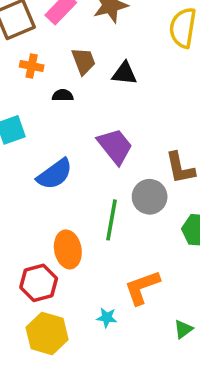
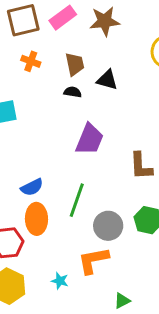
black semicircle: (63, 95) -> (73, 92), moved
purple trapezoid: (115, 146) -> (90, 139), turned 52
blue semicircle: (55, 174) -> (32, 187), moved, size x0.7
gray circle: (150, 197) -> (108, 226), moved

